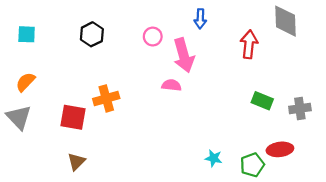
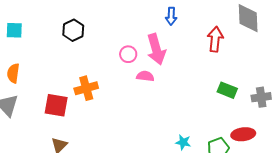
pink circle: (153, 37) -> (128, 54), moved
orange semicircle: (25, 82) -> (13, 73), turned -36

